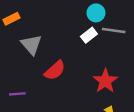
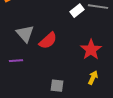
gray triangle: (31, 45) -> (25, 34), moved

